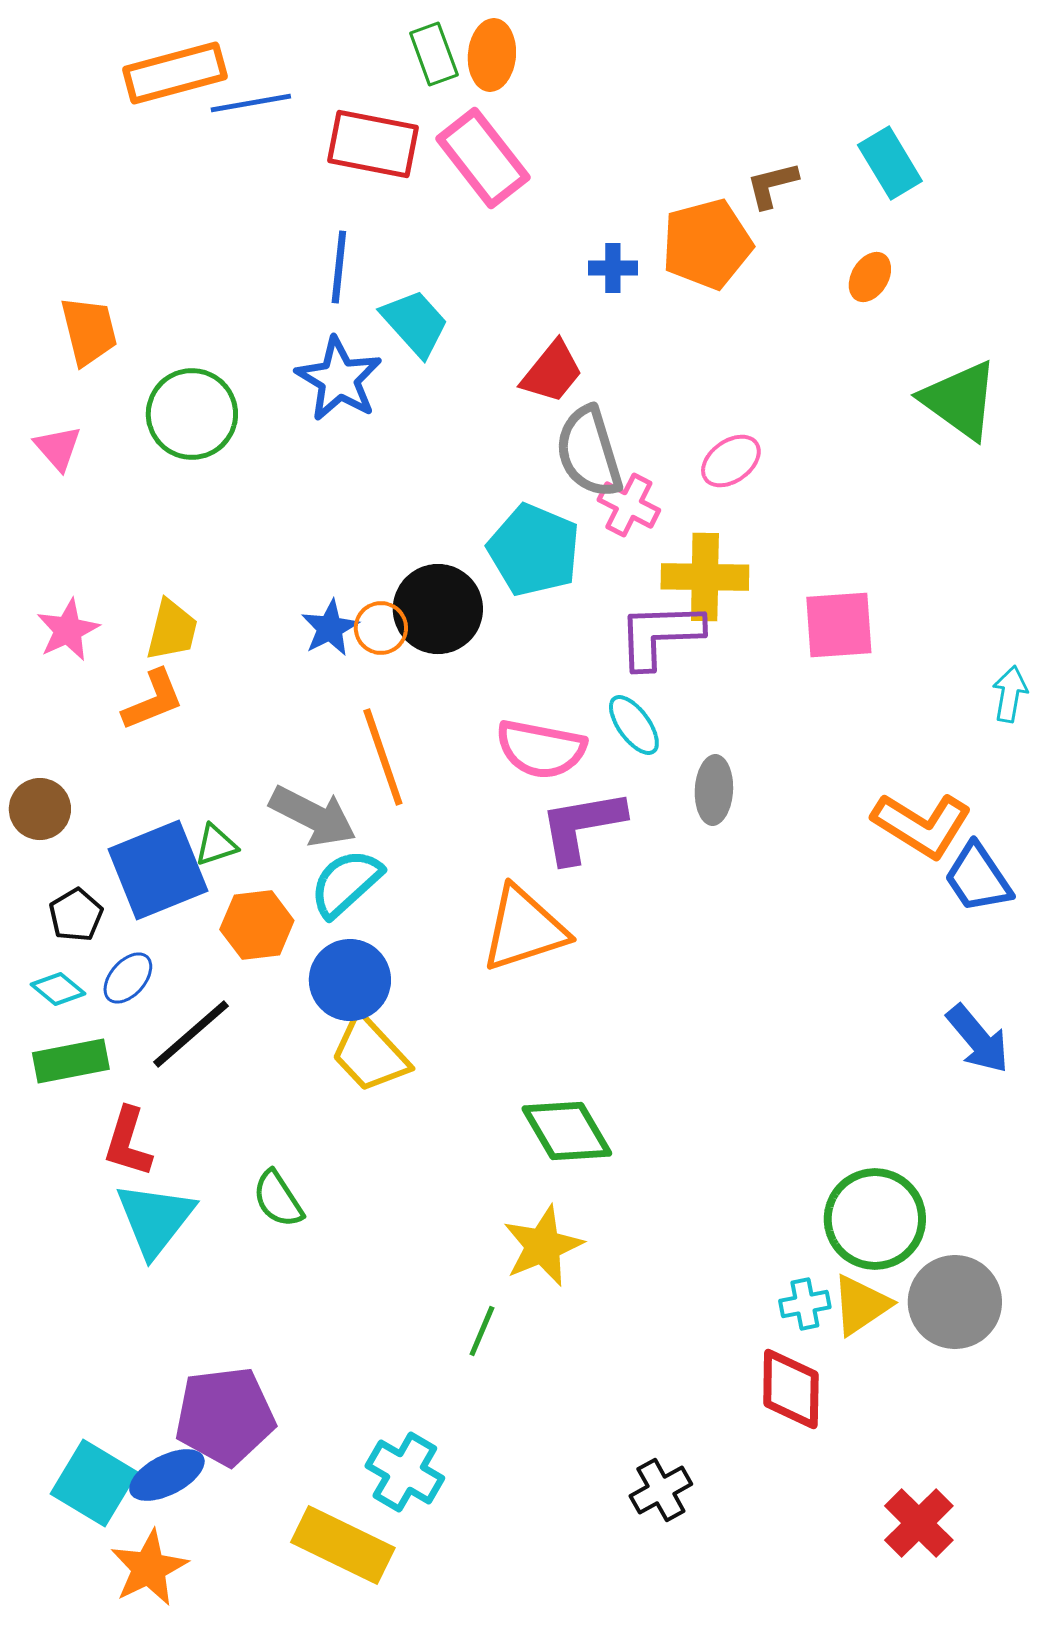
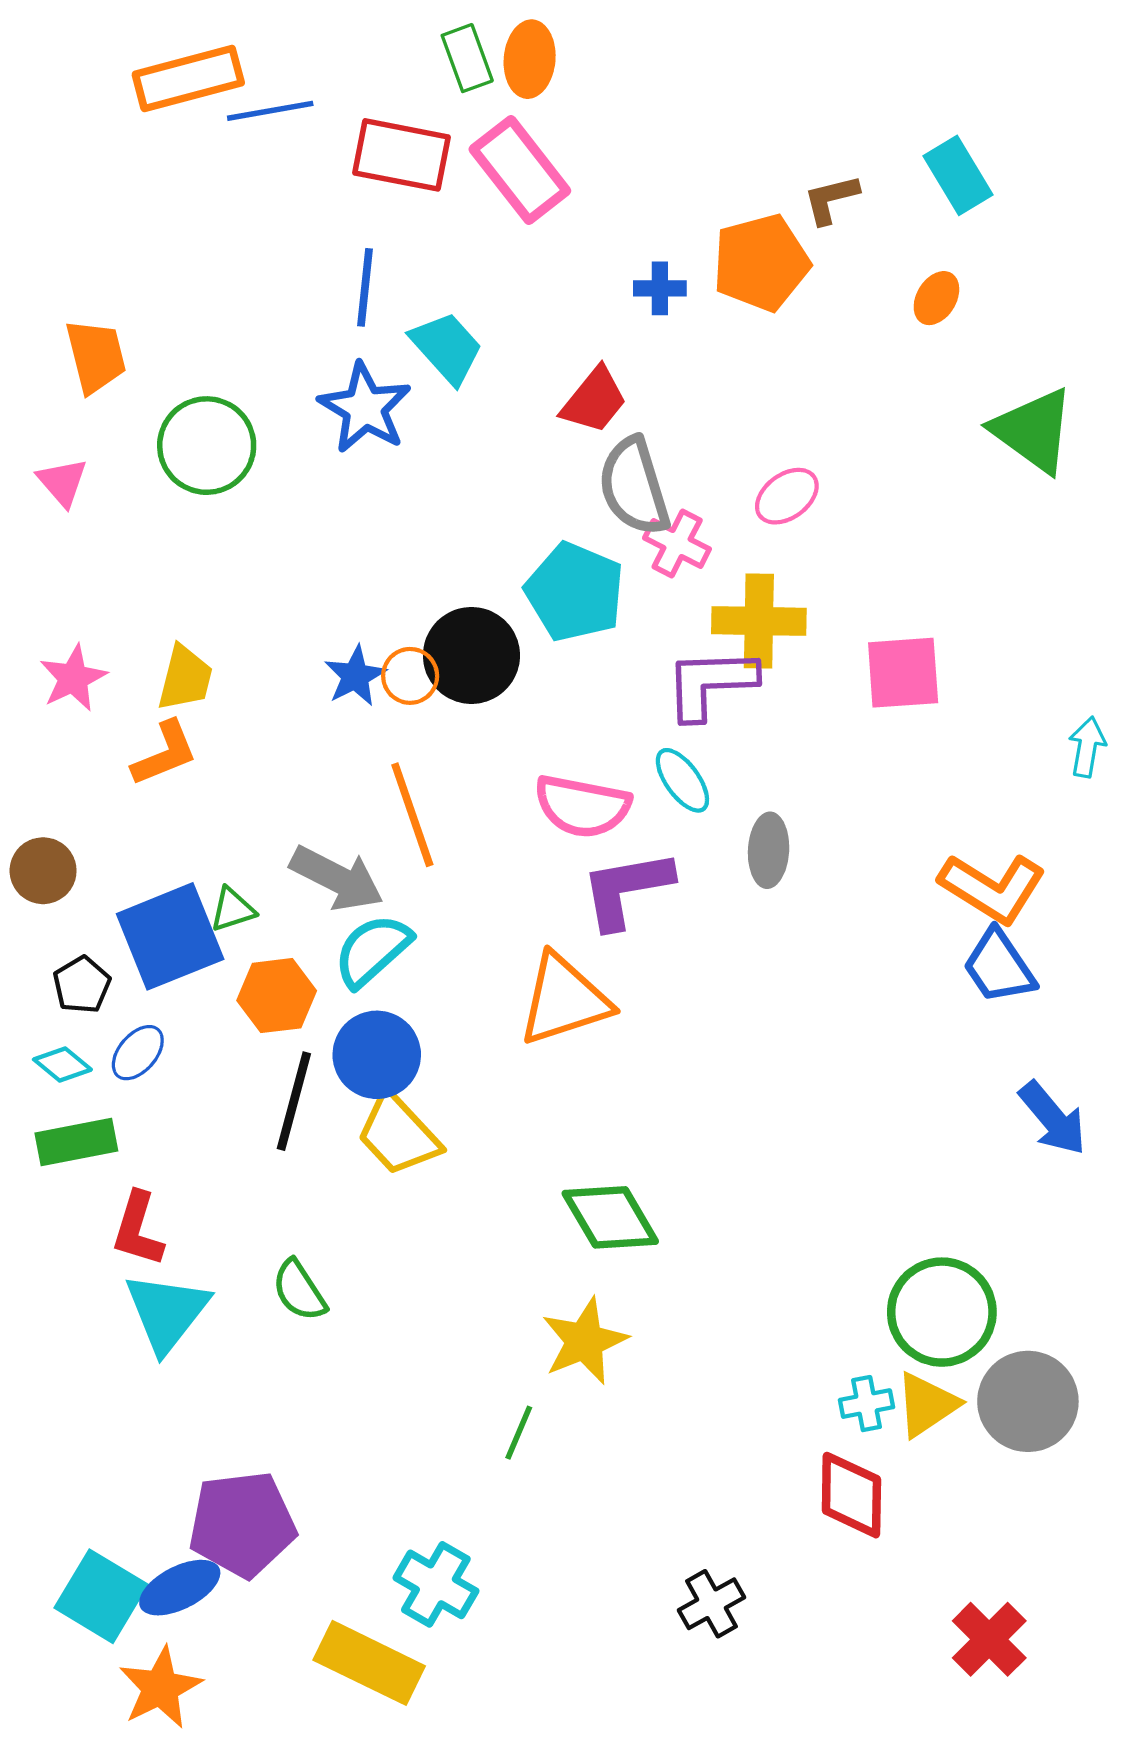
blue trapezoid: (978, 878) -> (999, 967), moved
black line: (191, 1034) -> (294, 1101), moved, turned -34

